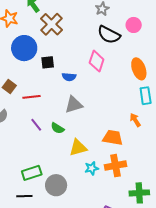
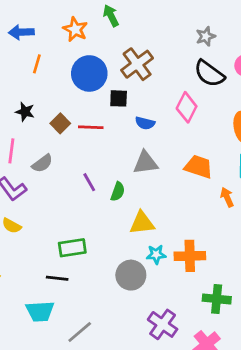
brown cross: (52, 24) -> (137, 64), moved
red line: (32, 97) -> (91, 127), moved
green semicircle: (57, 128) -> (118, 192), turned -112
orange trapezoid: (113, 138) -> (199, 167), moved
gray circle: (56, 185) -> (131, 275), moved

